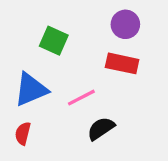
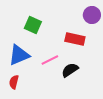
purple circle: (125, 24) -> (92, 15), moved
black semicircle: (101, 129) -> (70, 70), moved

